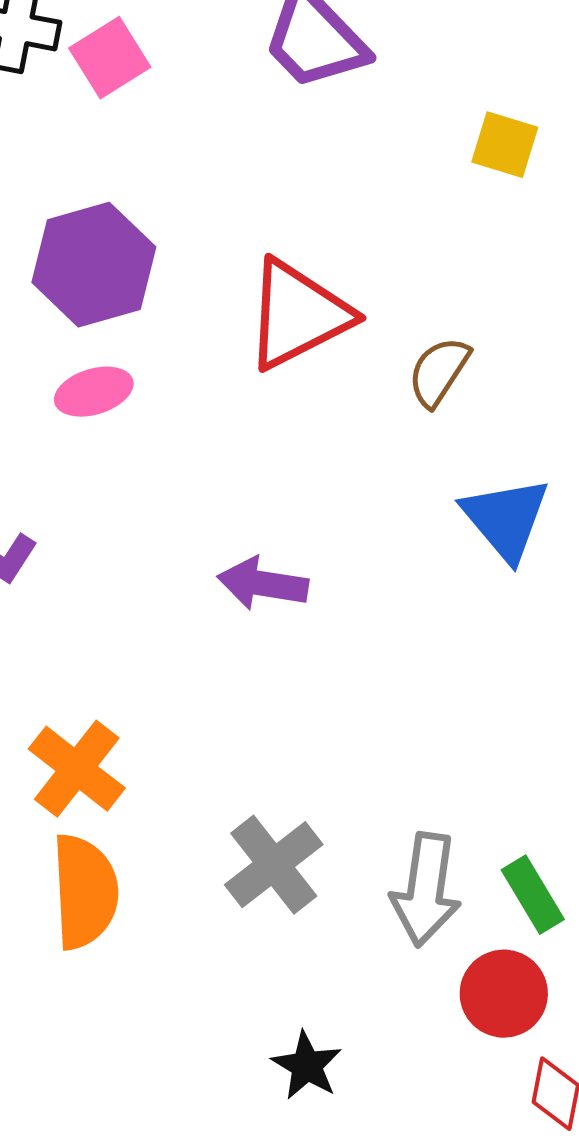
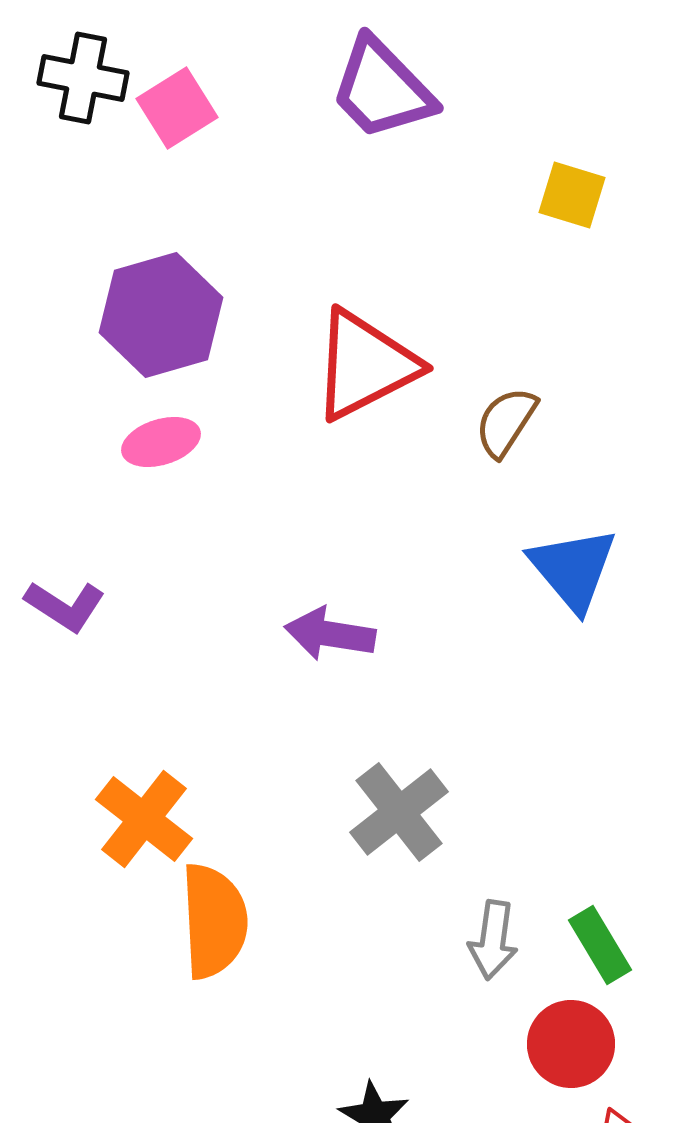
gray cross: (274, 865) -> (399, 812), moved
gray arrow: (426, 890) -> (493, 940), size x0.7
orange semicircle: (85, 892) -> (214, 921), moved

